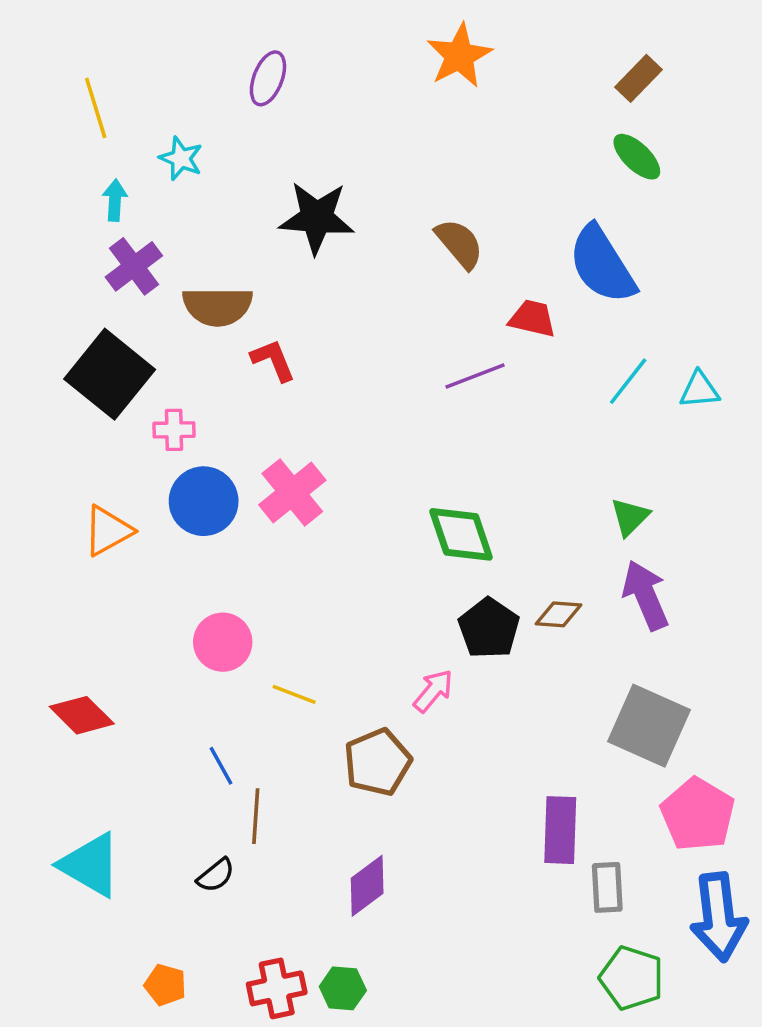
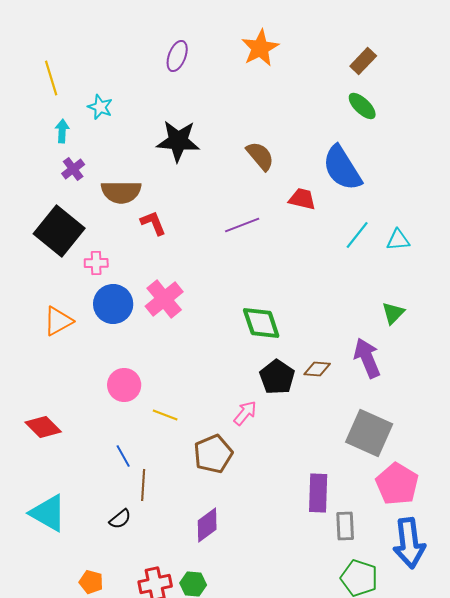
purple ellipse: (268, 78) -> (177, 56), moved
purple cross: (134, 266) -> (73, 169), size x0.7
purple line: (475, 376) -> (242, 225), moved
green triangle: (630, 517) -> (393, 313), moved

